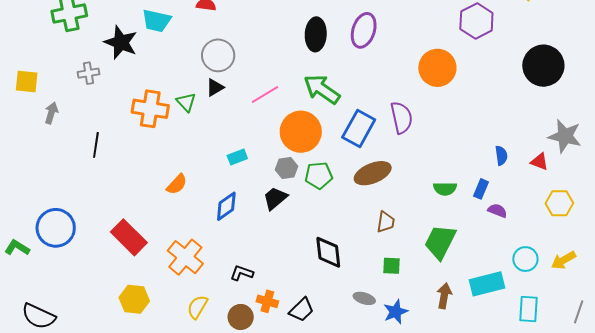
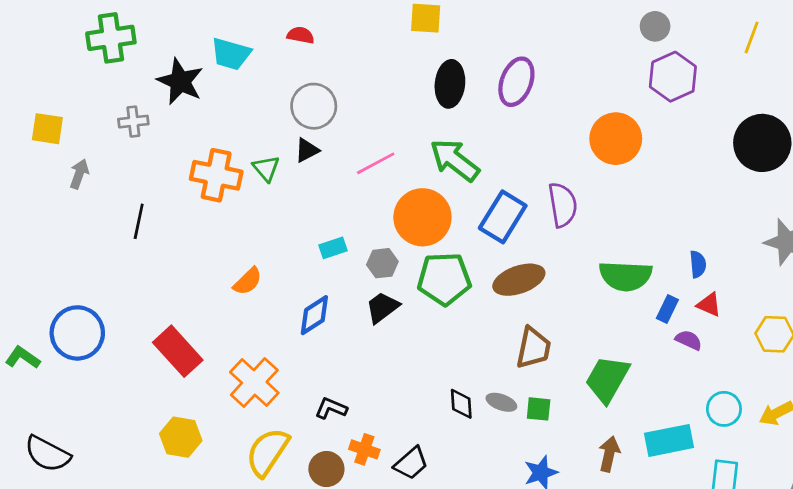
red triangle: (539, 162) -> (709, 305), moved
gray hexagon: (287, 168) -> (382, 263), moved
green pentagon: (319, 175) -> (444, 279), size x1.4
green semicircle: (445, 189) -> (626, 276), moved, size x1.6
brown trapezoid: (386, 222) -> (533, 348), size x1.4
black diamond: (328, 252) -> (461, 404), moved, size x0.7
gray ellipse: (364, 298) -> (501, 402), moved
yellow semicircle: (197, 307) -> (267, 452), size x1.5

